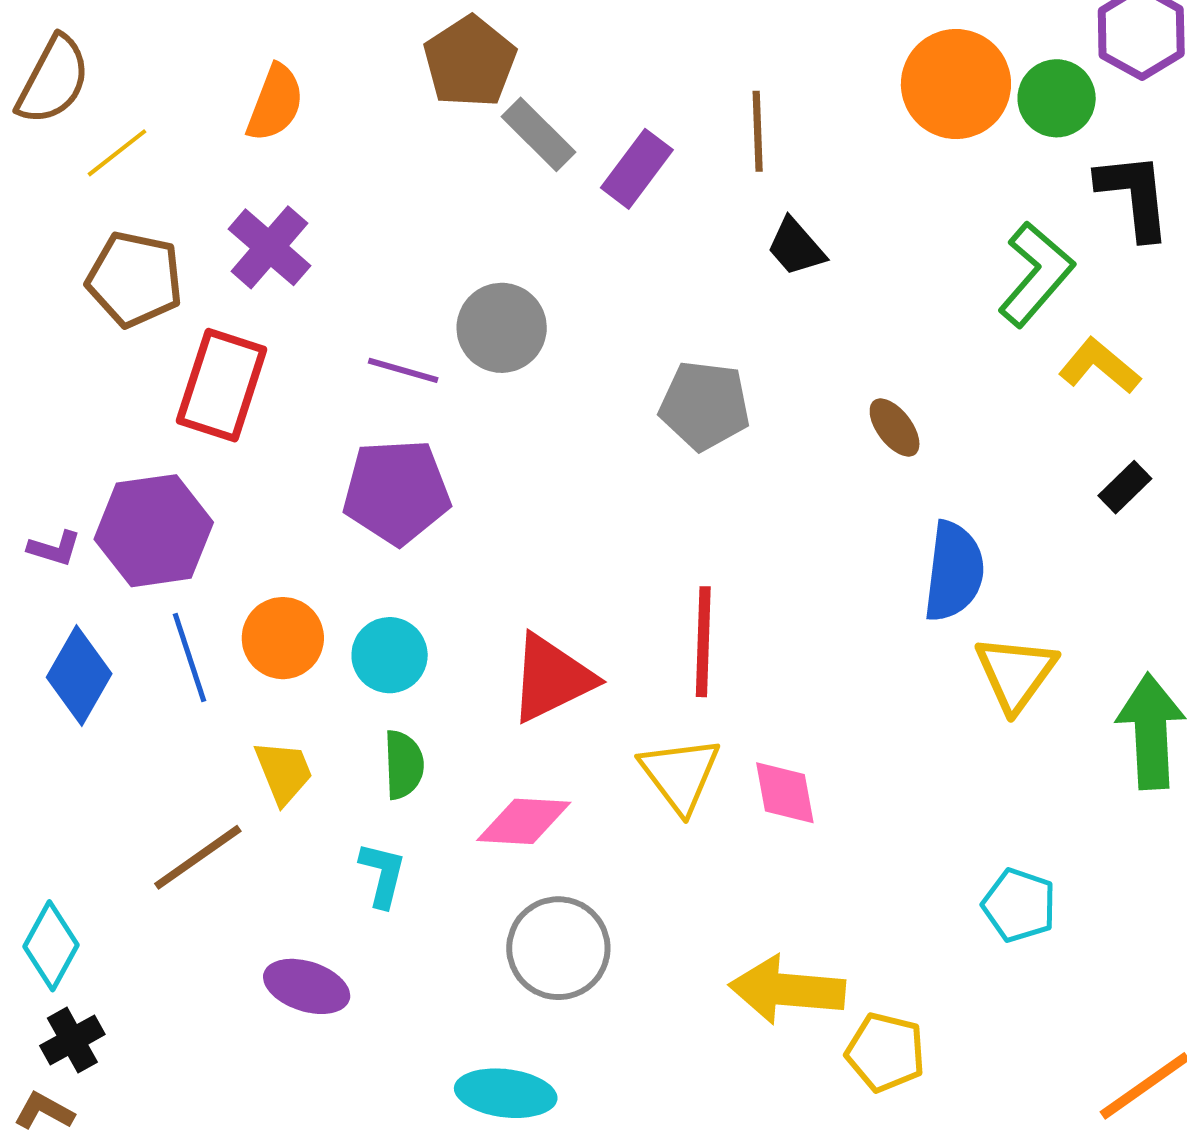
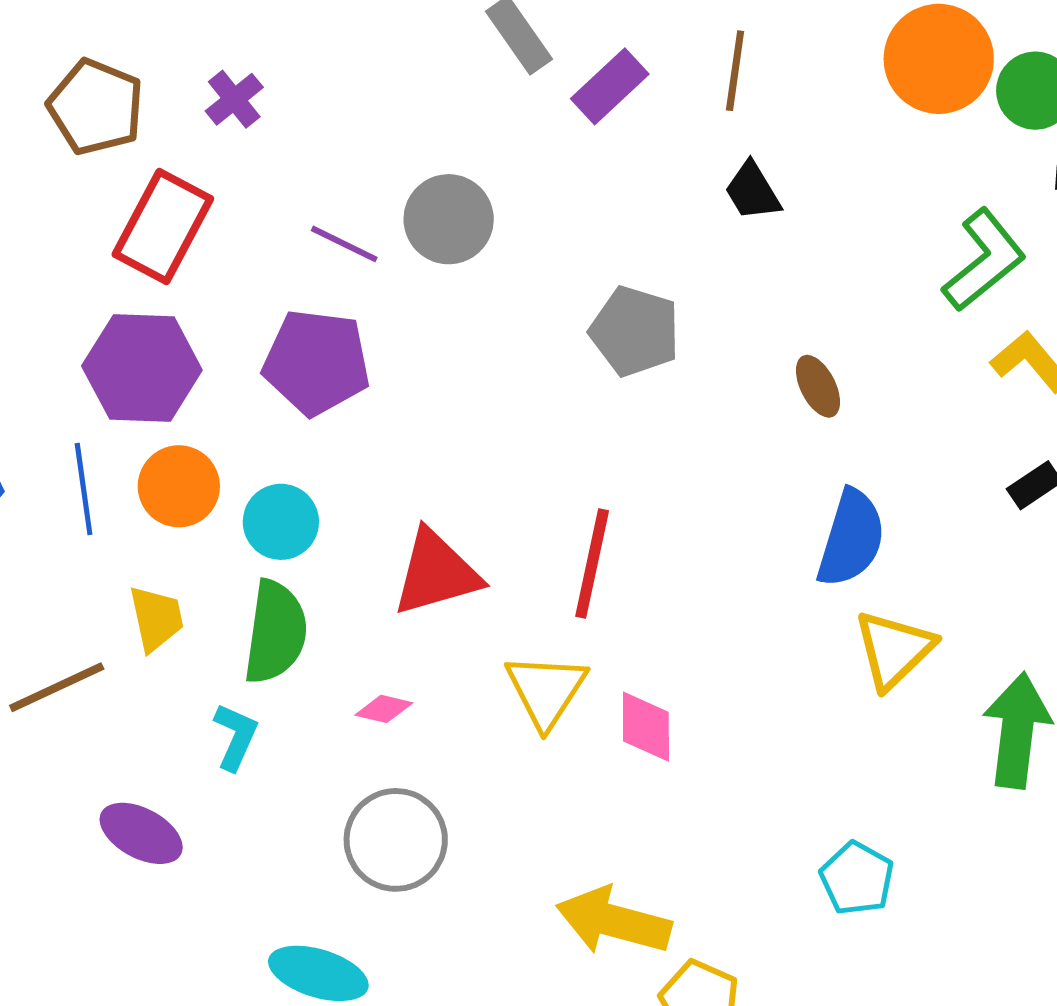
purple cross: (270, 247) -> (234, 99), size x0.7
purple hexagon: (154, 531) -> (142, 368), moved
green semicircle: (404, 765) -> (275, 632), size x1.5
pink diamond: (524, 821) -> (384, 709), size x0.6

